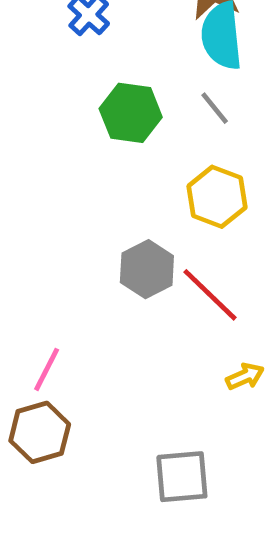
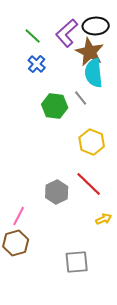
gray line: (215, 108) -> (81, 98), moved
gray hexagon: (147, 269) -> (57, 192), moved

